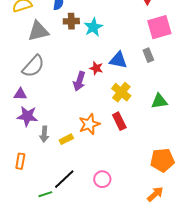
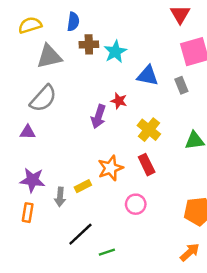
blue triangle: (118, 60) -> (148, 76), moved
purple star: (27, 116) -> (32, 180), moved
gray arrow: (44, 134) -> (60, 197), moved
pink circle: (102, 179) -> (136, 204), moved
green line: (45, 194) -> (107, 252), moved

